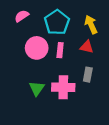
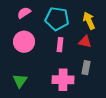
cyan pentagon: (57, 22) -> (57, 19), turned -30
pink circle: (37, 48) -> (24, 42), moved
green triangle: (37, 88) -> (20, 81), moved

